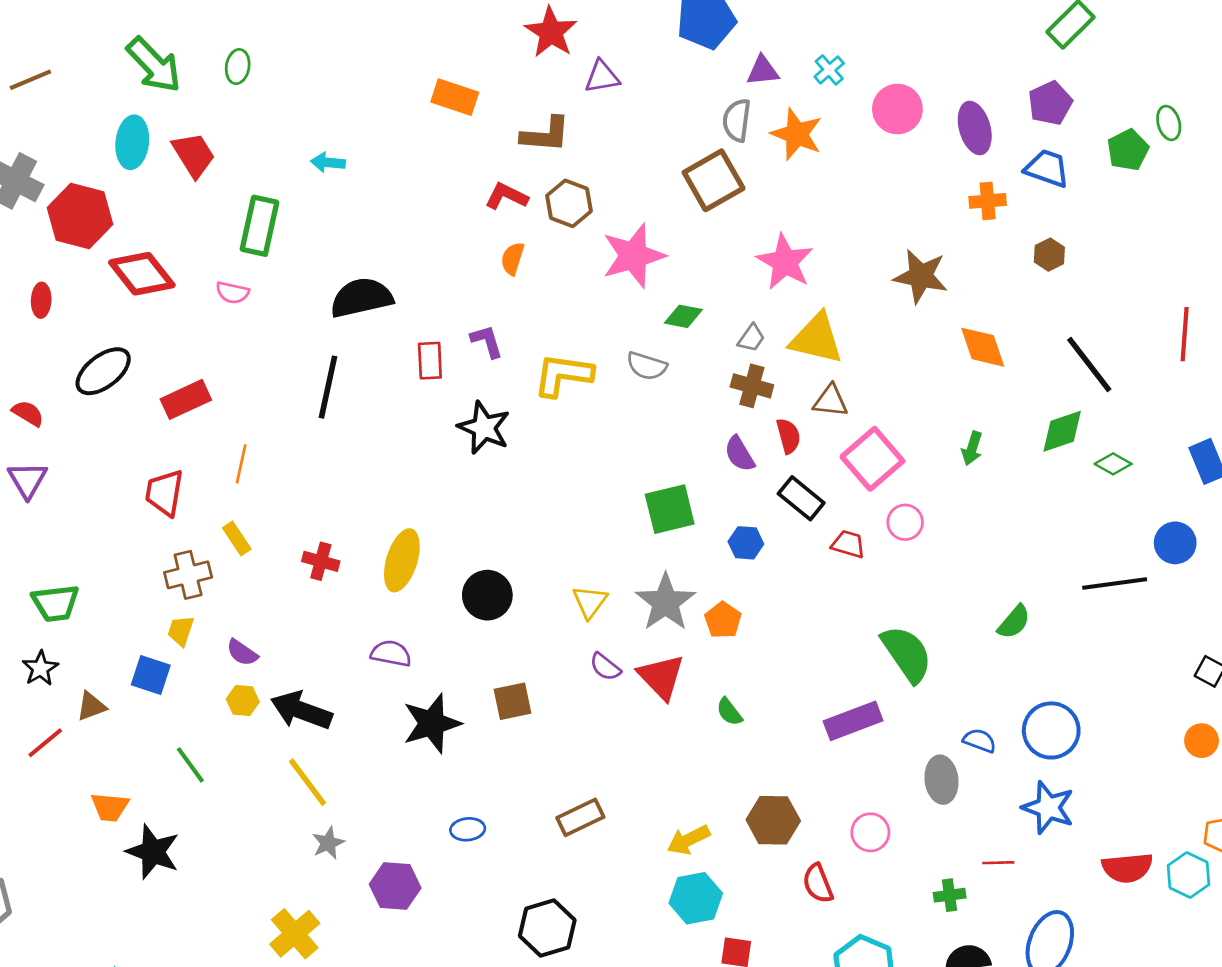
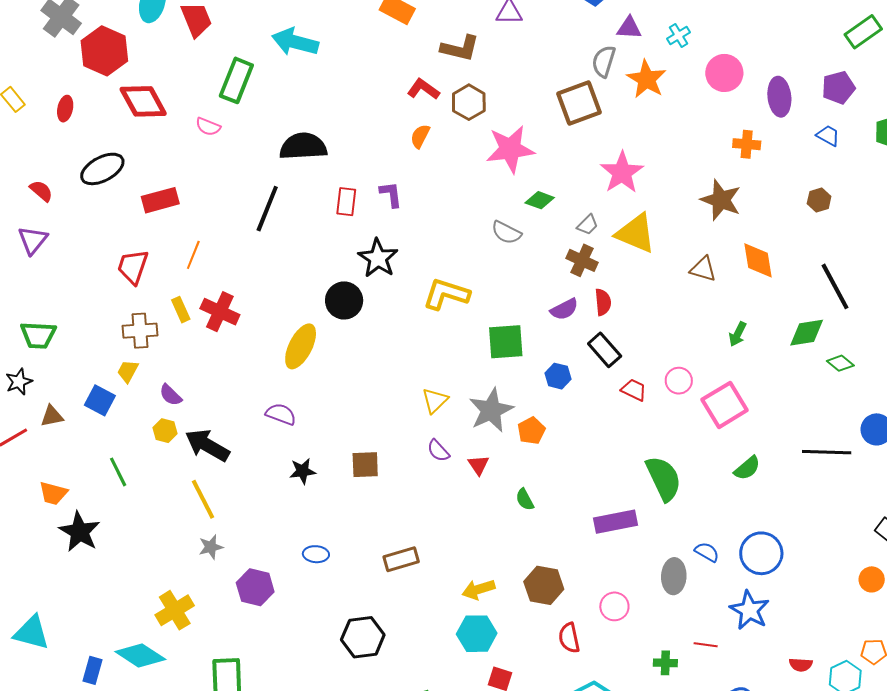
cyan arrow: (328, 162) -> (295, 42), size x1.8
blue trapezoid: (1047, 168) -> (828, 136), size x0.7
orange cross: (988, 201) -> (747, 144), moved
yellow L-shape: (563, 375) -> (446, 294), moved
brown triangle: (831, 401) -> (703, 269), moved
purple semicircle: (739, 454) -> (564, 309), turned -96
pink square: (872, 459) -> (725, 405), moved
red cross: (321, 561) -> (220, 312), moved, size x1.4
black circle: (487, 595) -> (344, 300), moved
red triangle: (661, 677) -> (478, 465), size x0.6
black star: (432, 723) -> (302, 471), size x0.6
red semicircle: (1127, 868) -> (801, 665), size x0.6

